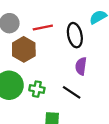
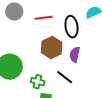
brown hexagon: (24, 49) -> (52, 47), moved
green cross: (37, 89) -> (38, 82), moved

